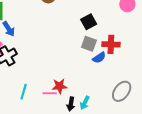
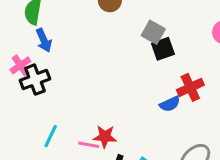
gray square: (89, 44) -> (153, 32), moved
red cross: (111, 44) -> (190, 87), turned -36

